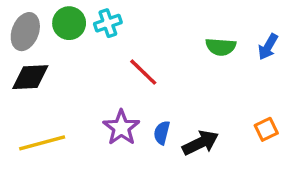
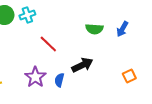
orange square: (266, 129) -> (129, 76), moved
black arrow: (201, 143) -> (82, 65), moved

